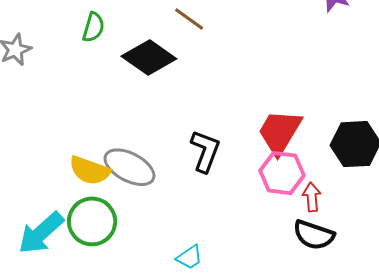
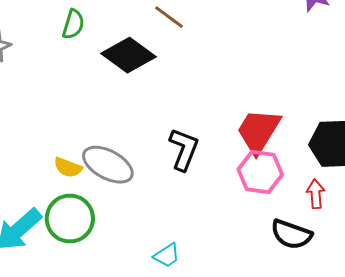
yellow semicircle: (90, 170) -> (68, 167), size x0.7
red arrow: (312, 197) -> (316, 194), moved

